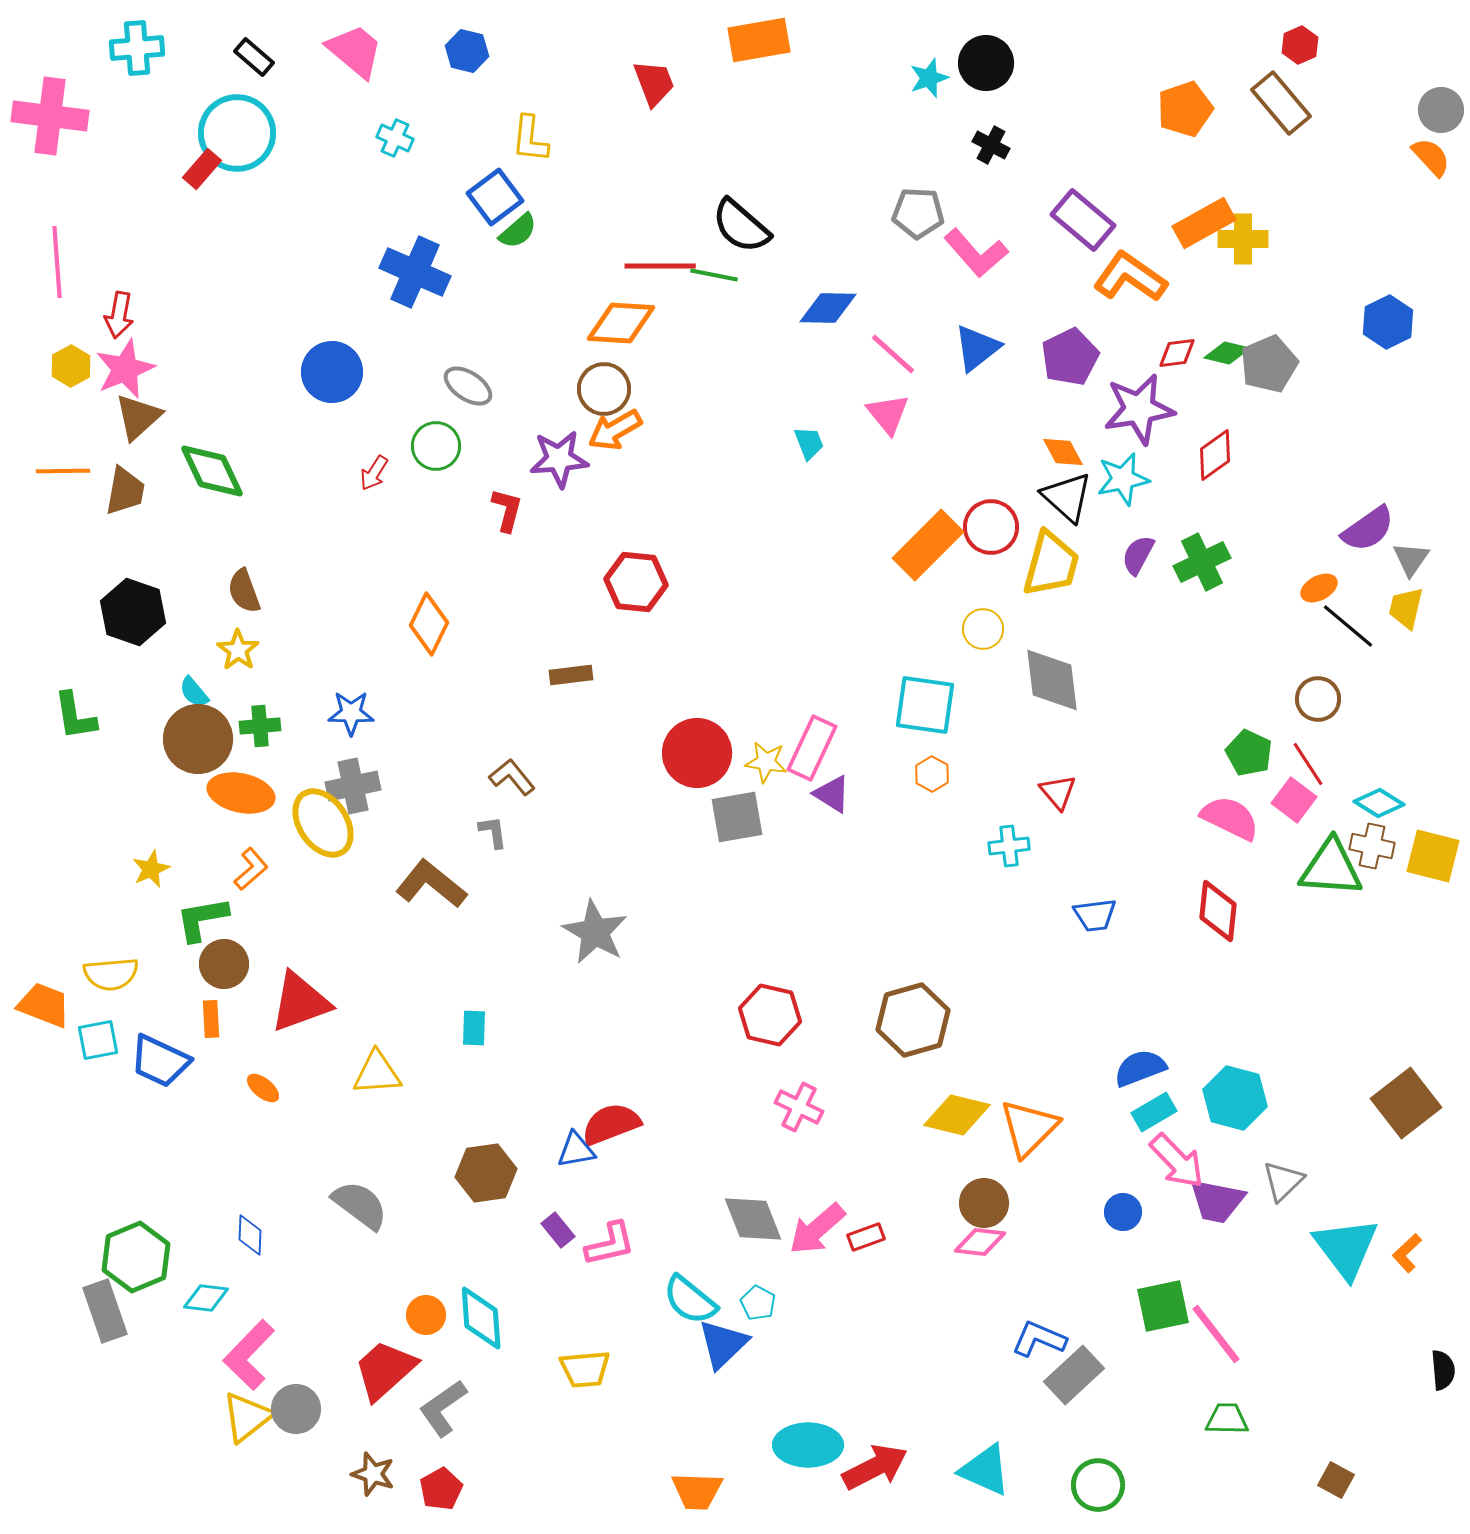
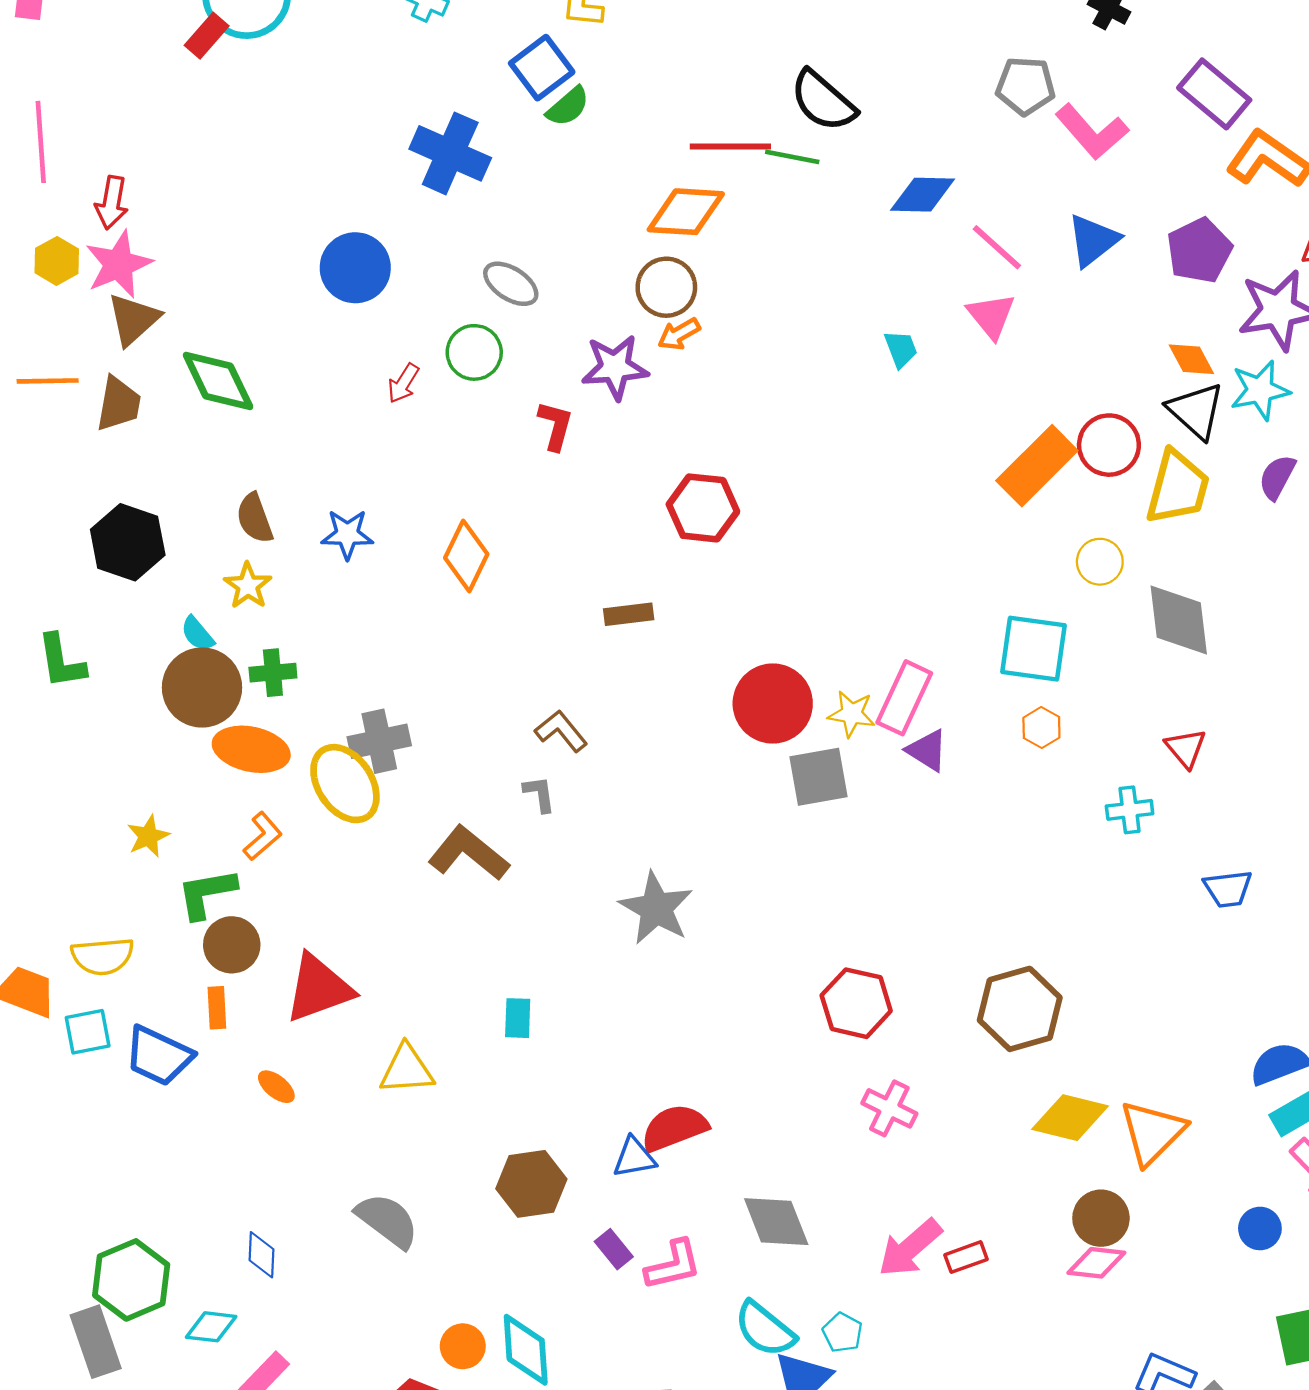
orange arrow: (615, 430) -> (679, 334), size x0.7
blue star: (351, 713) -> (347, 534), moved
gray diamond: (753, 1219) -> (776, 1222), moved

